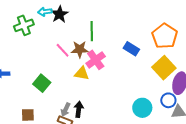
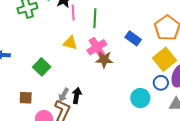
brown star: (80, 49) -> (104, 60), moved
pink line: (63, 50) -> (73, 12), moved, turned 35
yellow triangle: (82, 73) -> (70, 43), moved
blue circle: (168, 100) -> (161, 83), moved

